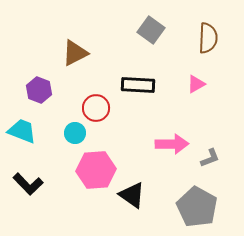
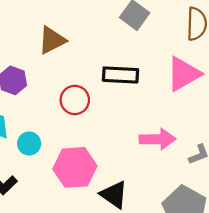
pink triangle: (196, 84) -> (184, 74), size x1.8
cyan circle: (75, 133) -> (29, 144), moved

